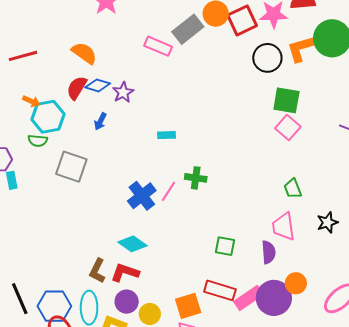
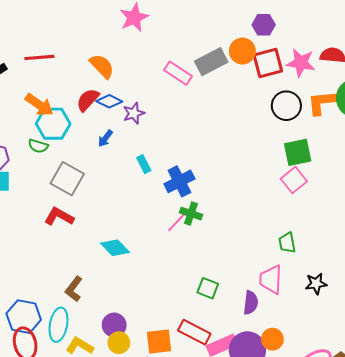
green square: (286, 100) -> (298, 152), turned -32
orange arrow: (31, 101) -> (39, 105), size x1.6
cyan rectangle: (166, 135) -> (144, 164), moved, turned 54
pink line: (168, 191) -> (176, 222), moved
blue cross: (142, 196) -> (179, 181), moved
cyan diamond: (132, 244) -> (115, 248), moved
red L-shape: (125, 272) -> (59, 217), moved
purple circle: (127, 302) -> (114, 325), moved

